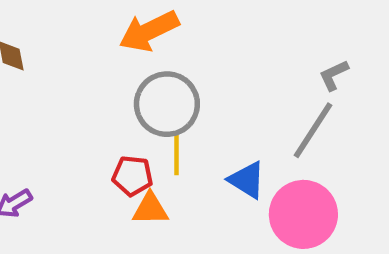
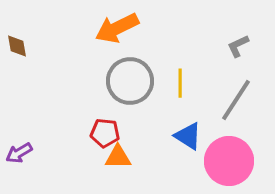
gray L-shape: (334, 75) -> (238, 46), moved
yellow line: (177, 155) -> (180, 83), moved

